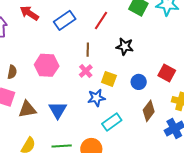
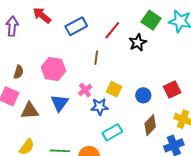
black star: (125, 47) -> (138, 42), moved, turned 30
pink cross: (86, 71) -> (85, 90), moved
red square: (167, 73) -> (172, 89), turned 30
blue triangle: (58, 110) -> (59, 103), moved

